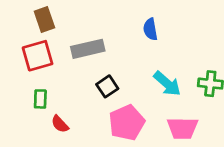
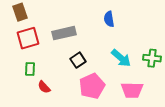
brown rectangle: (44, 20) -> (20, 12), moved

